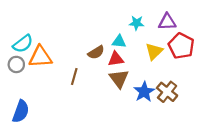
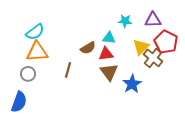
cyan semicircle: (23, 44) -> (35, 32), moved
gray circle: (16, 64) -> (28, 74), moved
brown cross: (167, 92) -> (153, 58), moved

